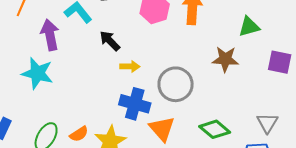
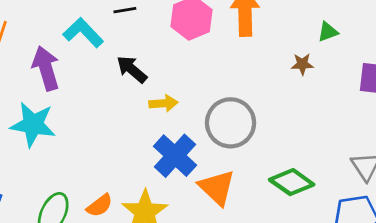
green triangle: (249, 27) -> (328, 32), size x0.7
brown star: (225, 59) -> (302, 64), moved, size x0.6
blue cross: (135, 104) -> (175, 156), turned 32

